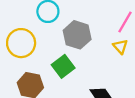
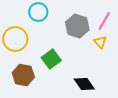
gray hexagon: (77, 35) -> (77, 26), moved

